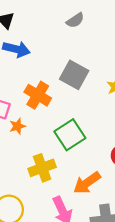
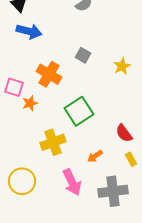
gray square: (74, 75) -> (83, 55), size x0.6
orange arrow: (87, 183) -> (95, 156), size x0.6

